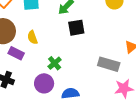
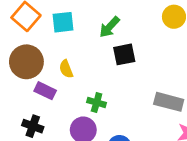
green cross: (55, 63) -> (97, 102), turned -32

